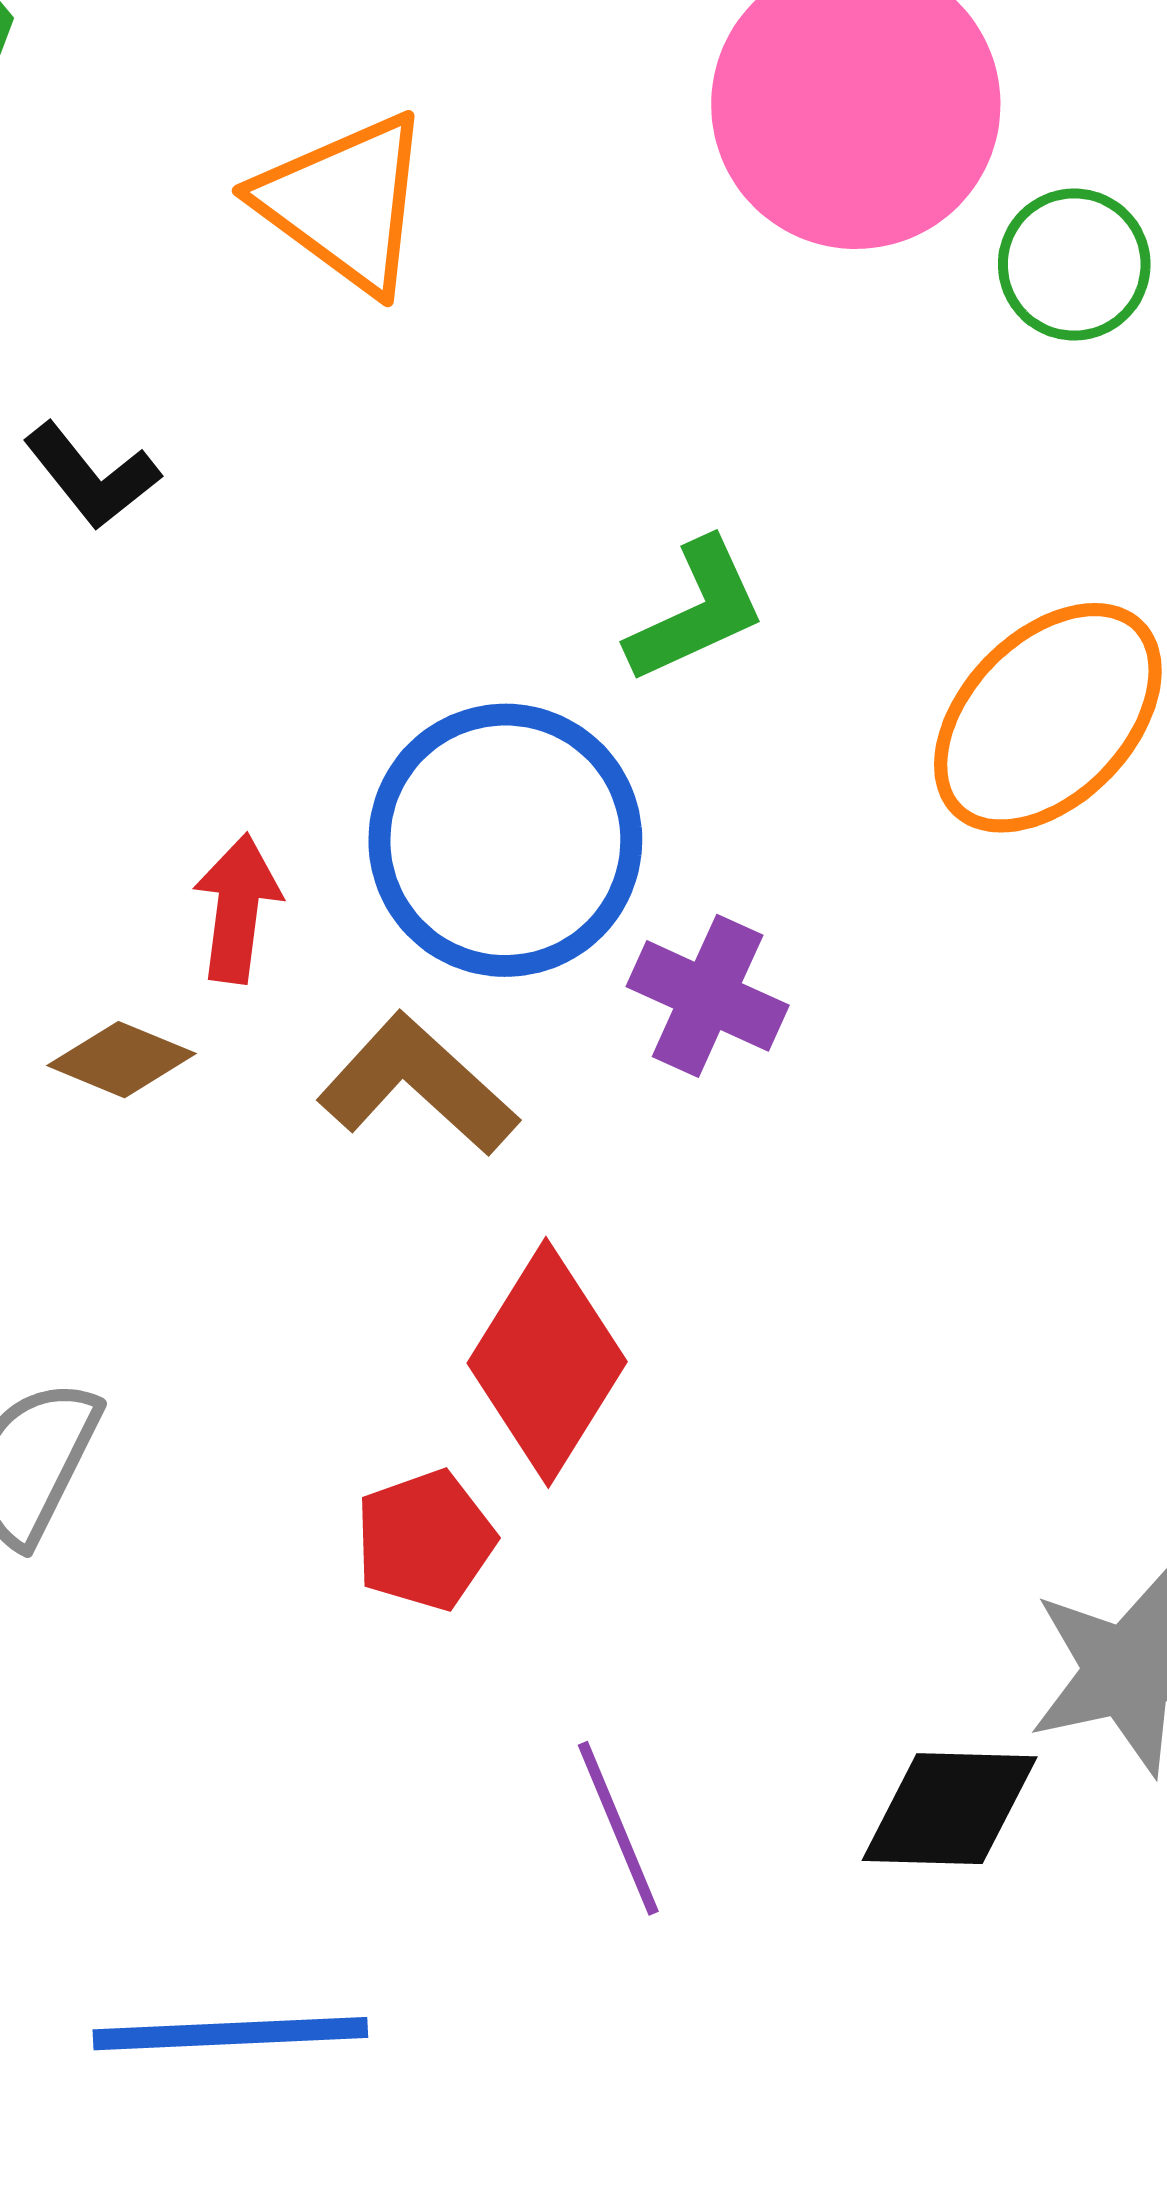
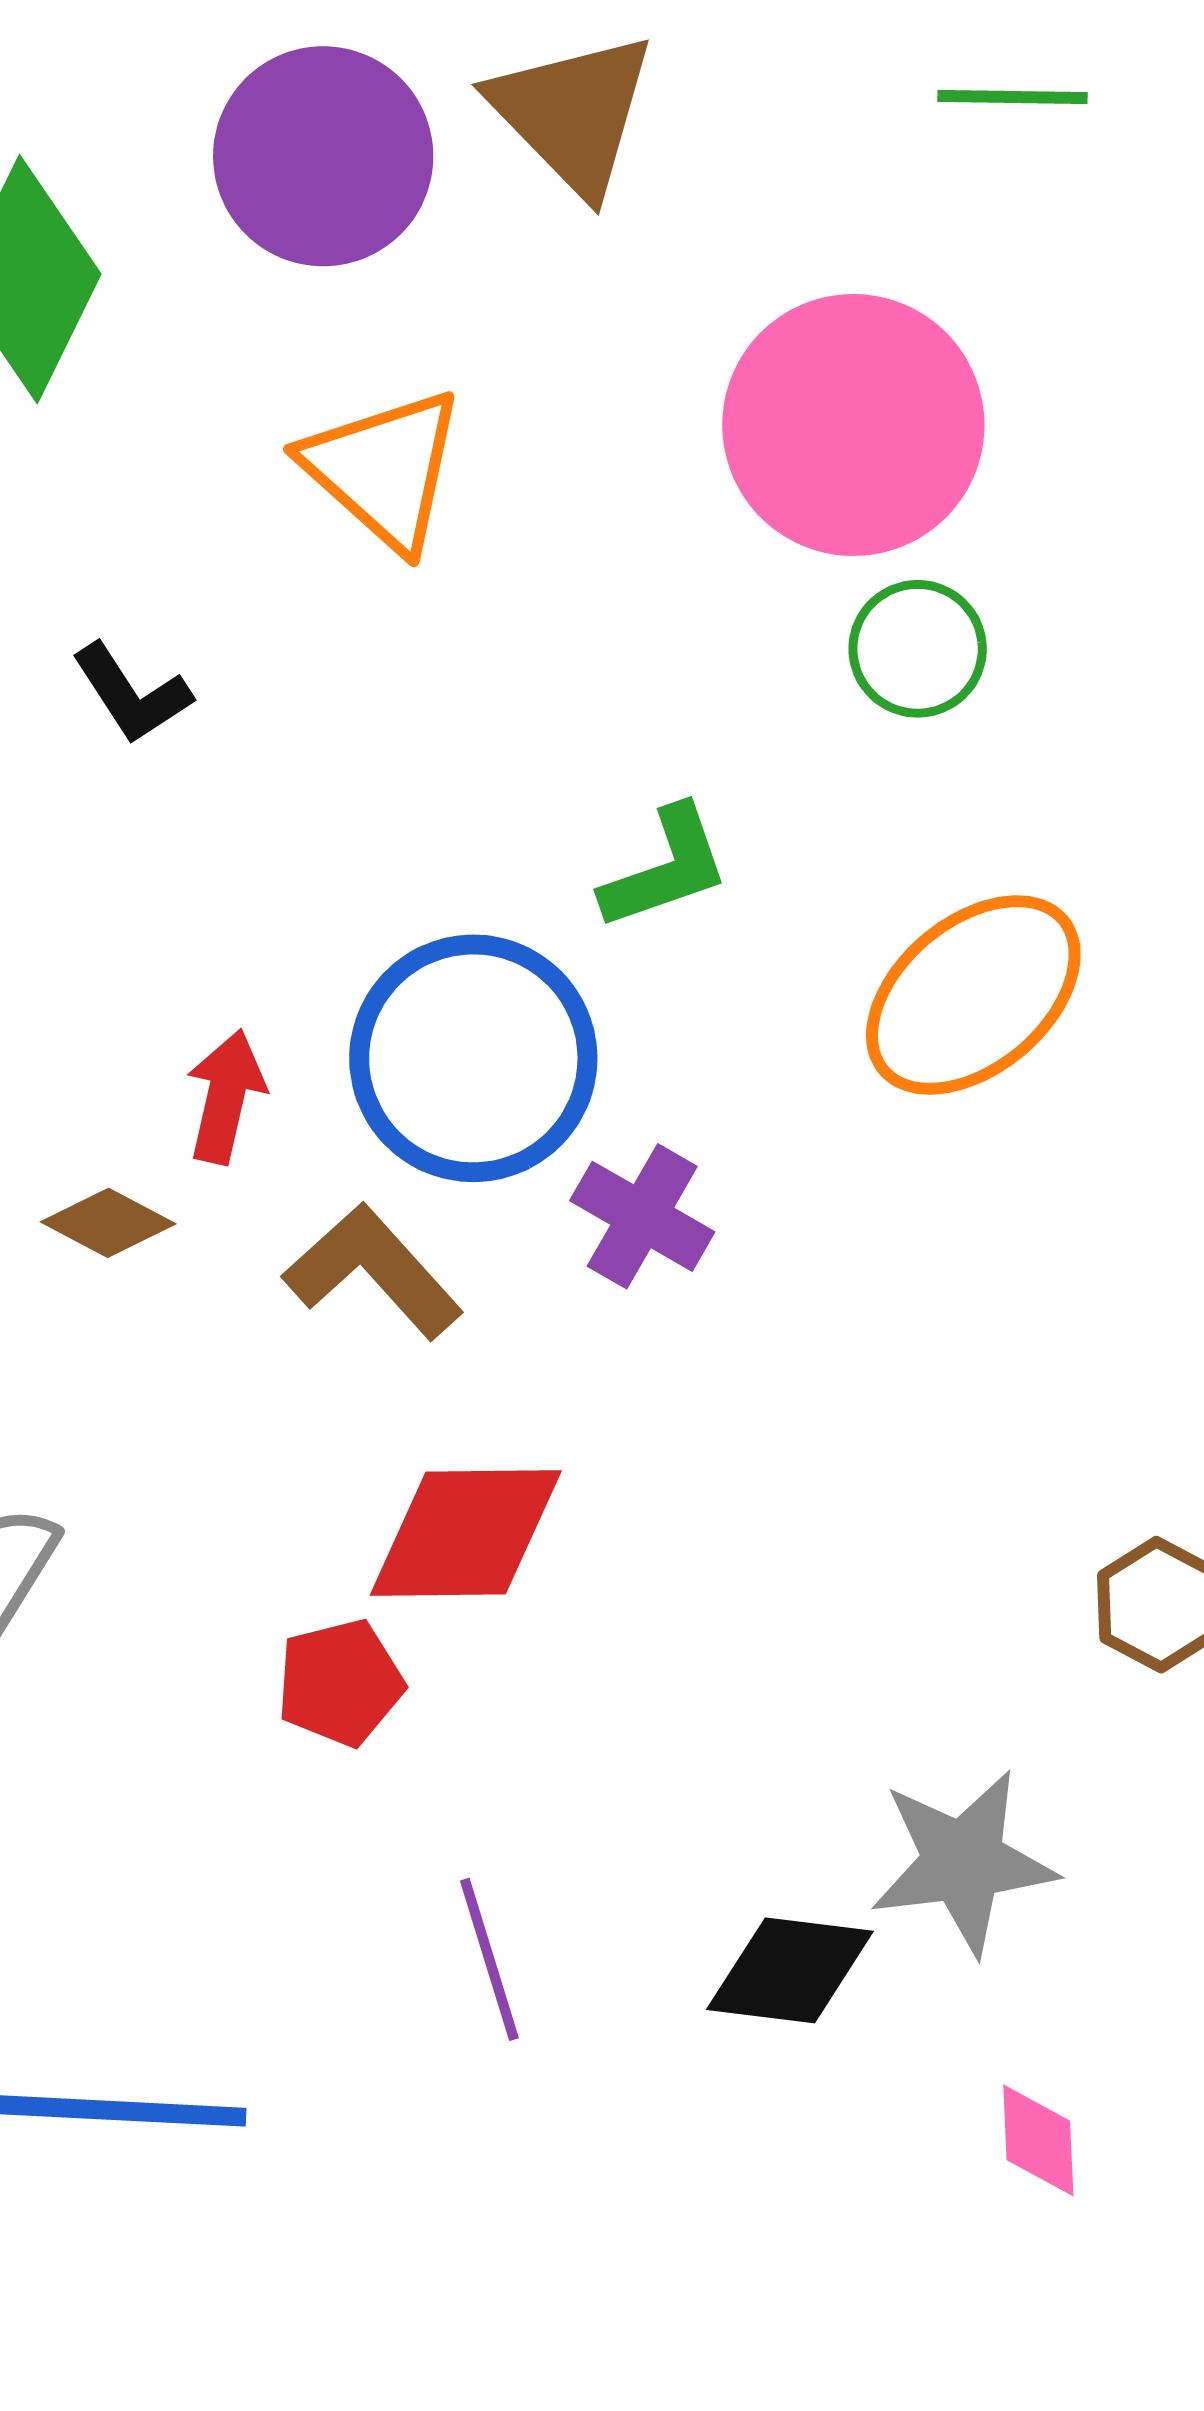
green circle: (1074, 265) -> (918, 649), moved
red diamond: (547, 1362) -> (466, 1533), turned 52

